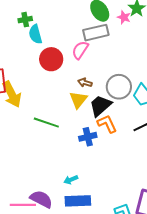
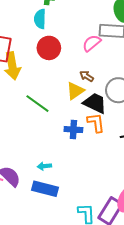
cyan semicircle: (35, 34) -> (40, 19), moved
red circle: (51, 59) -> (49, 48), moved
black trapezoid: (100, 106) -> (95, 103), turned 50

